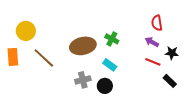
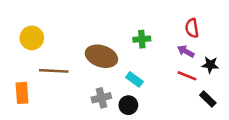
green cross: (112, 39) -> (142, 39), moved, turned -32
brown ellipse: (83, 46) -> (101, 56), turned 30
orange rectangle: (13, 57) -> (22, 93), moved
brown line: (44, 58) -> (54, 71), turned -40

